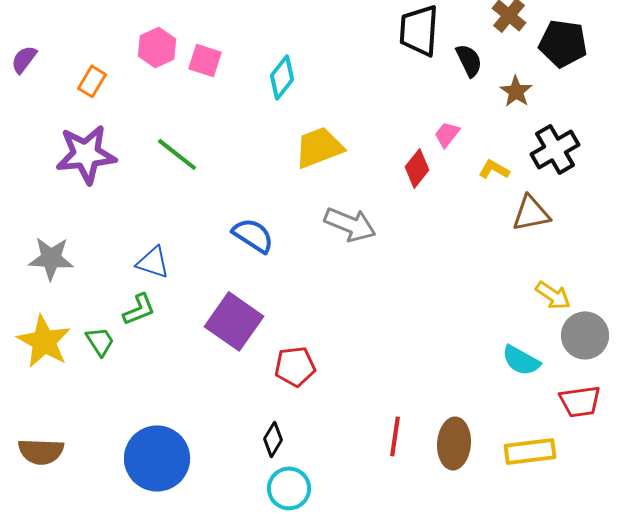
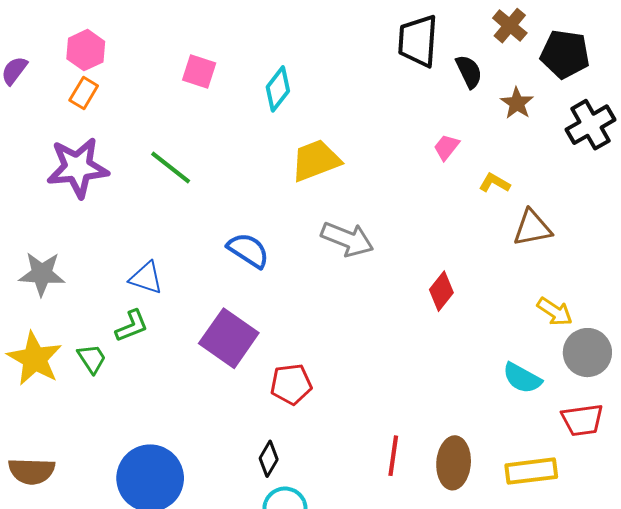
pink hexagon: (157, 47) -> (86, 50), moved
black cross: (555, 149) -> (591, 125), moved
red diamond: (417, 168) -> (441, 291), moved

